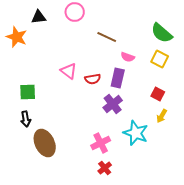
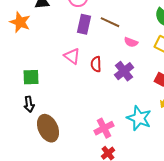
purple rectangle: (118, 78) -> (84, 24), moved
red semicircle: (93, 79) -> (96, 64), turned 98
purple cross: (113, 104) -> (124, 71), moved

